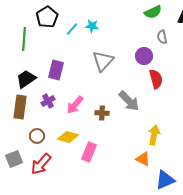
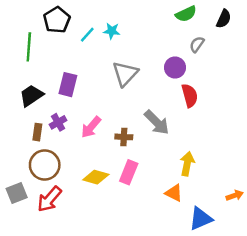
gray semicircle: (162, 37) -> (197, 44), turned 48
brown rectangle: (20, 107) -> (37, 132), moved, size x0.6
brown circle: (37, 136) -> (45, 165), size x1.6
yellow diamond: (68, 137) -> (96, 177), moved
pink rectangle: (89, 152) -> (129, 172), moved

